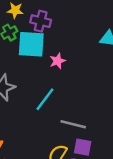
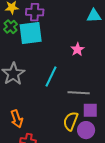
pink star: (57, 61) -> (77, 49), moved

